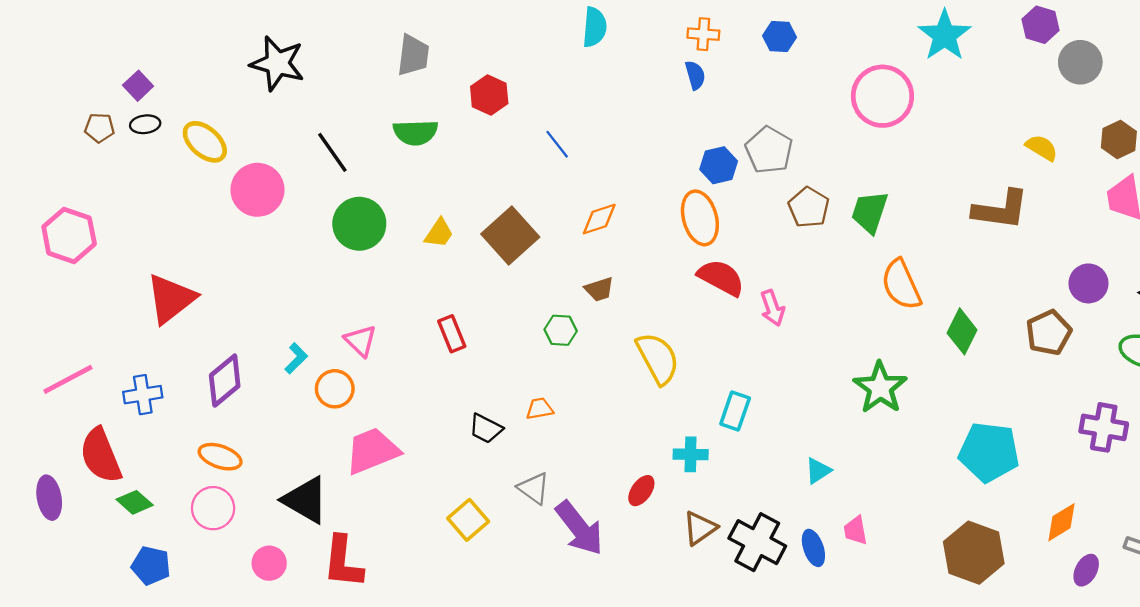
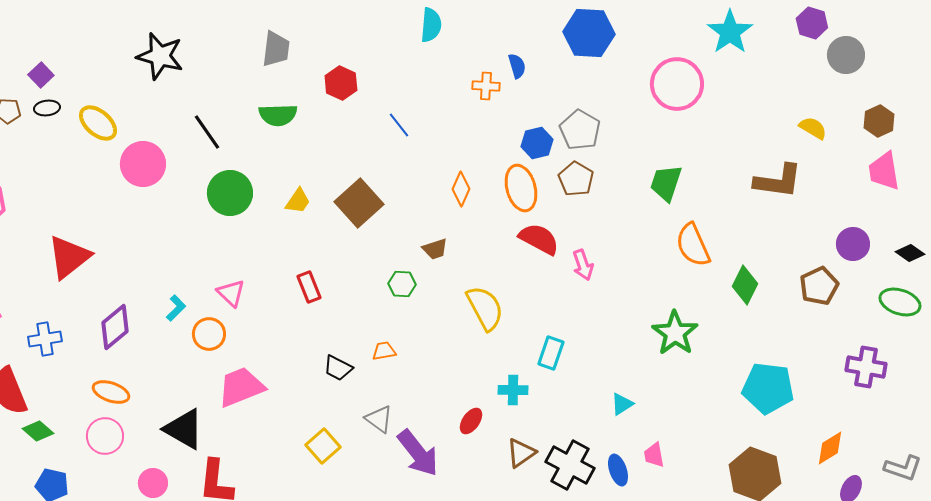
orange cross: (703, 34) -> (486, 86), moved
blue hexagon: (779, 36) -> (589, 33), size x1.8
brown pentagon: (809, 207) -> (576, 179), moved
orange diamond: (599, 219) -> (461, 189), moved, turned -48

